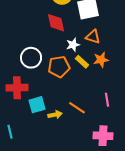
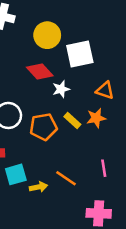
red diamond: (56, 23) -> (40, 72), turned -30
orange triangle: (93, 37) -> (105, 90), moved
white star: (73, 45) -> (61, 89), moved

